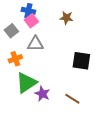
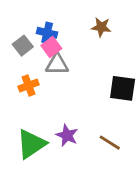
blue cross: (28, 11) -> (47, 33), moved
pink square: (31, 21) -> (51, 47), moved
green triangle: (26, 83) -> (31, 144), moved

